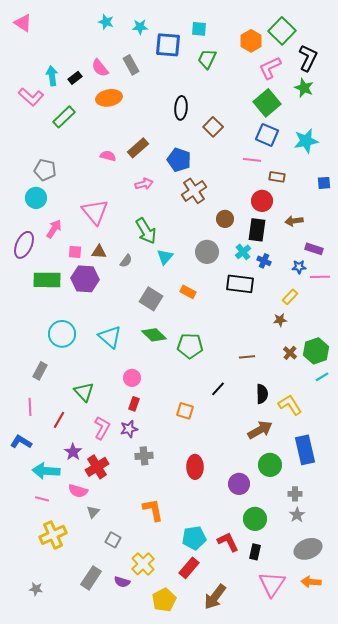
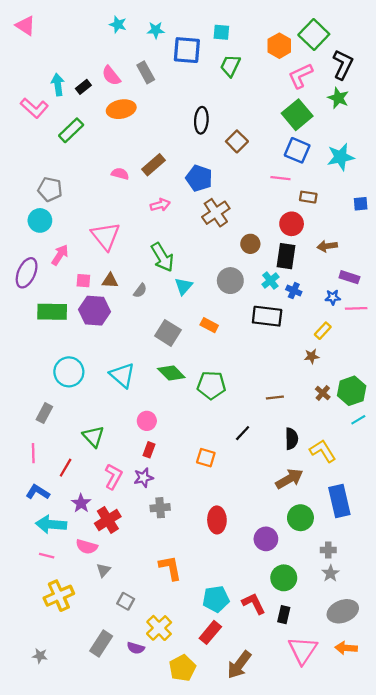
blue L-shape: (21, 442) -> (38, 492), moved

